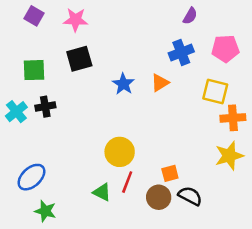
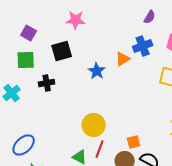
purple square: (34, 16) -> (29, 33), moved
pink star: (76, 20) -> (76, 20), moved
orange triangle: (160, 83) -> (123, 59), moved
black cross: (45, 107) -> (47, 83), moved

